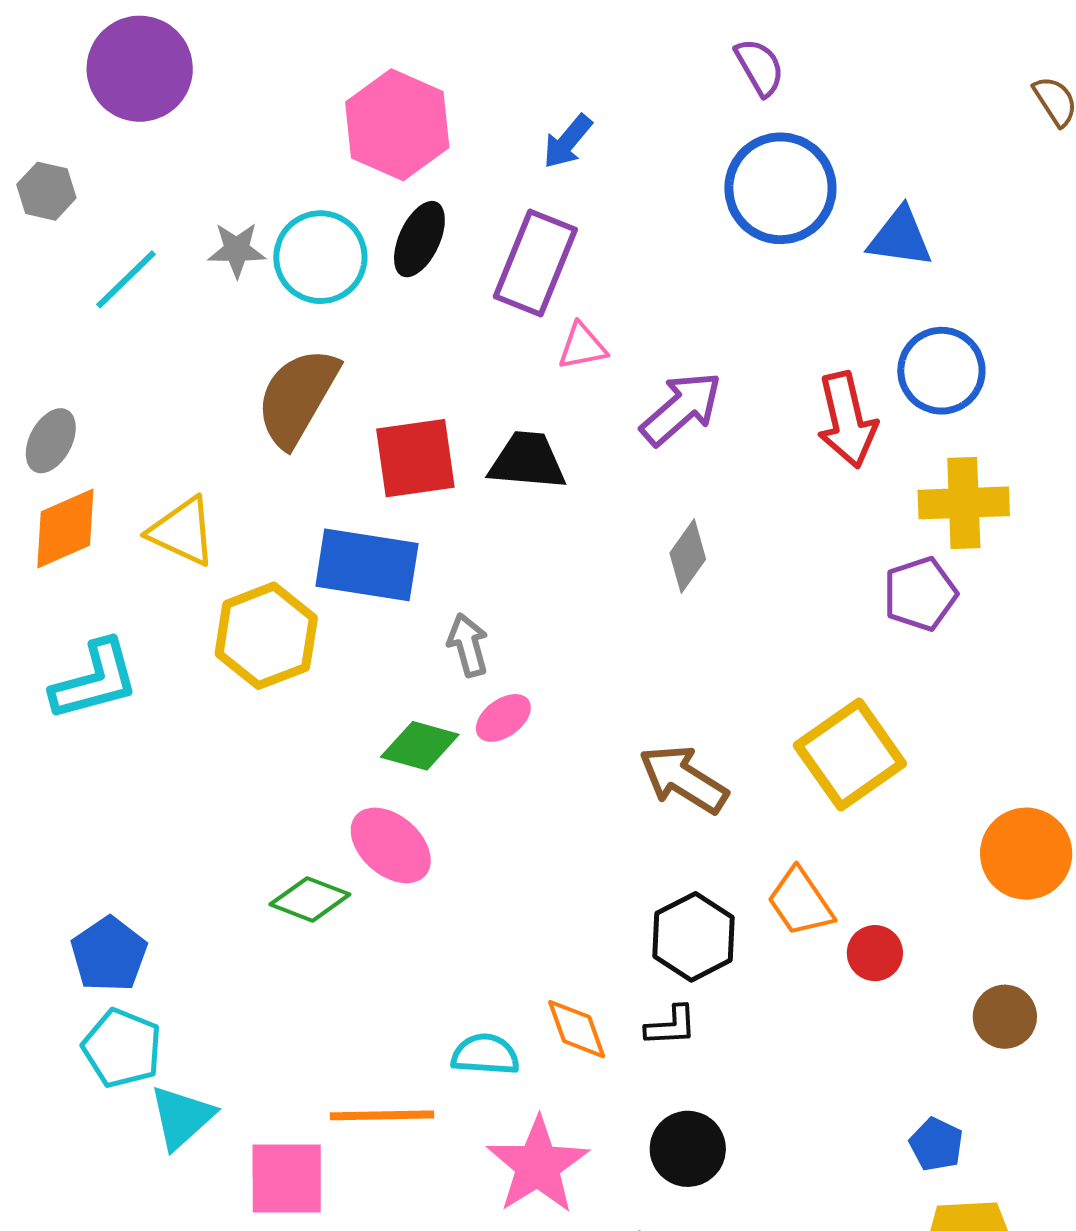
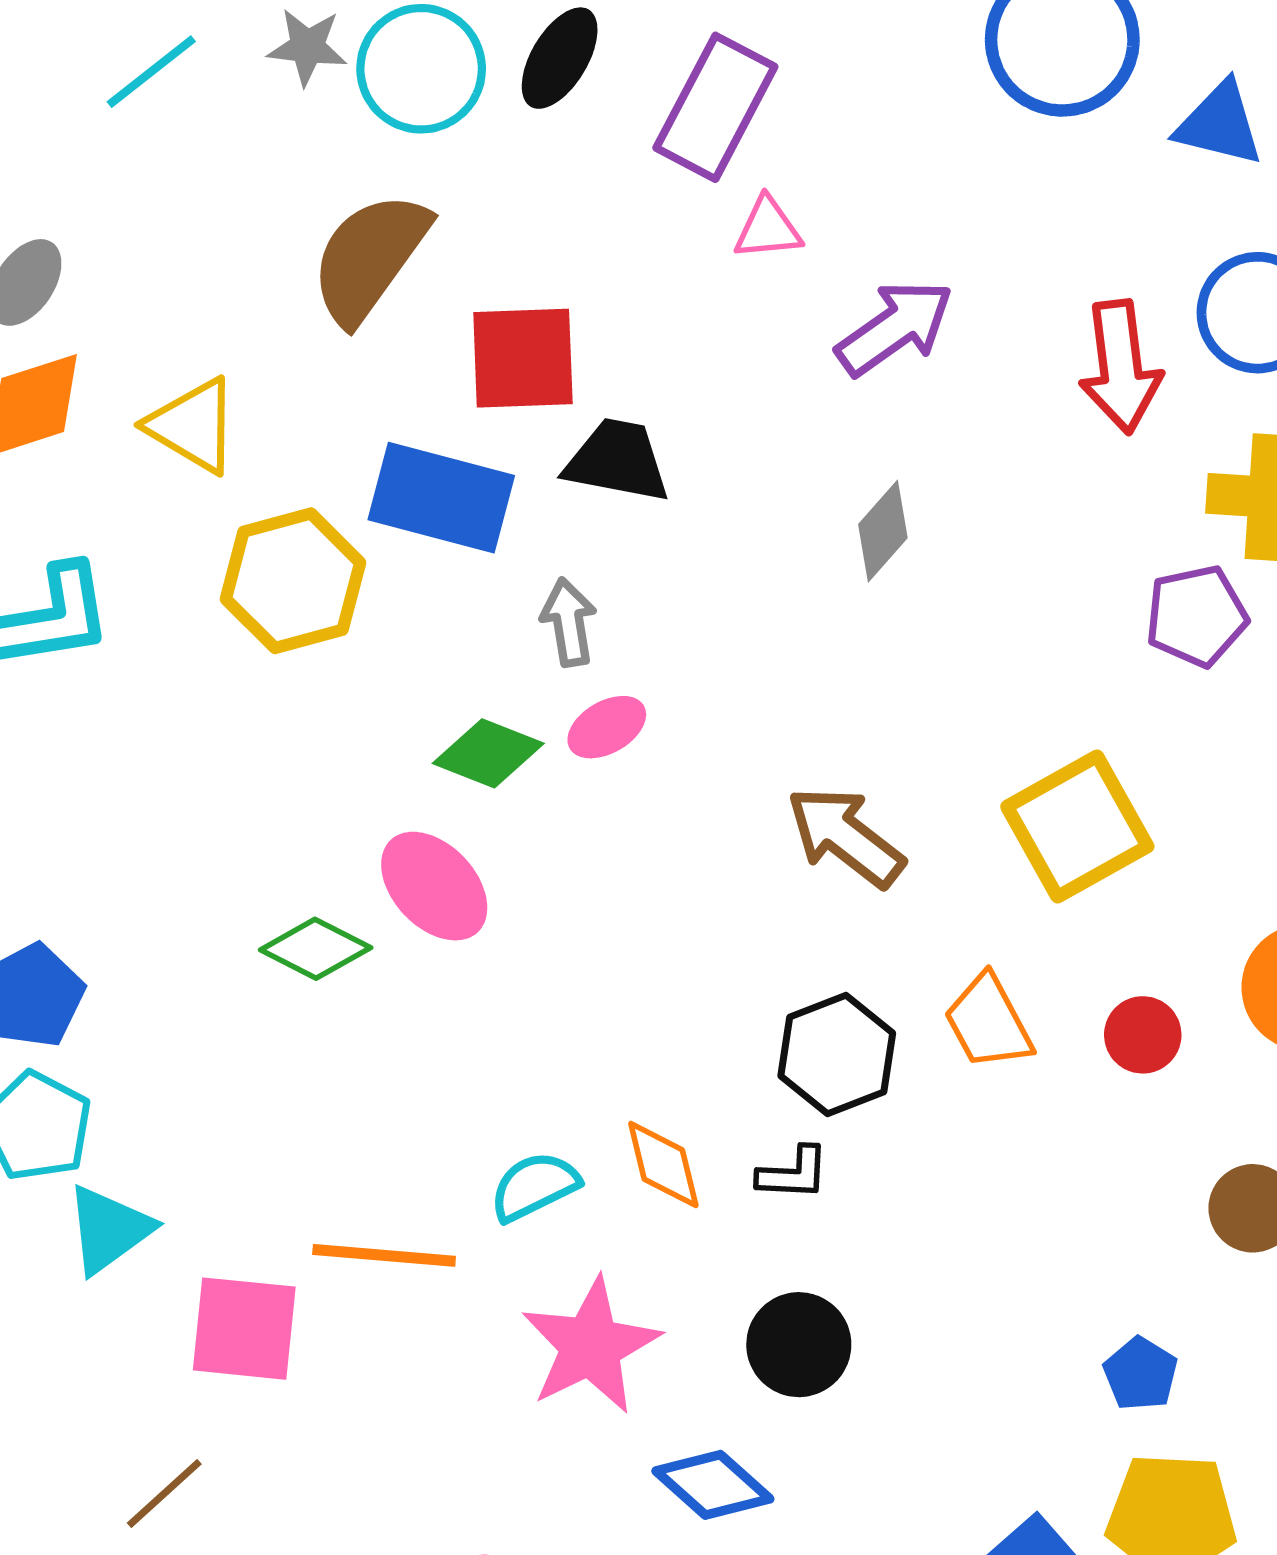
black trapezoid: (527, 461) -> (617, 461), moved
red circle: (875, 953) -> (1143, 1035), moved
cyan semicircle: (485, 1054) -> (534, 1186), turned -36

